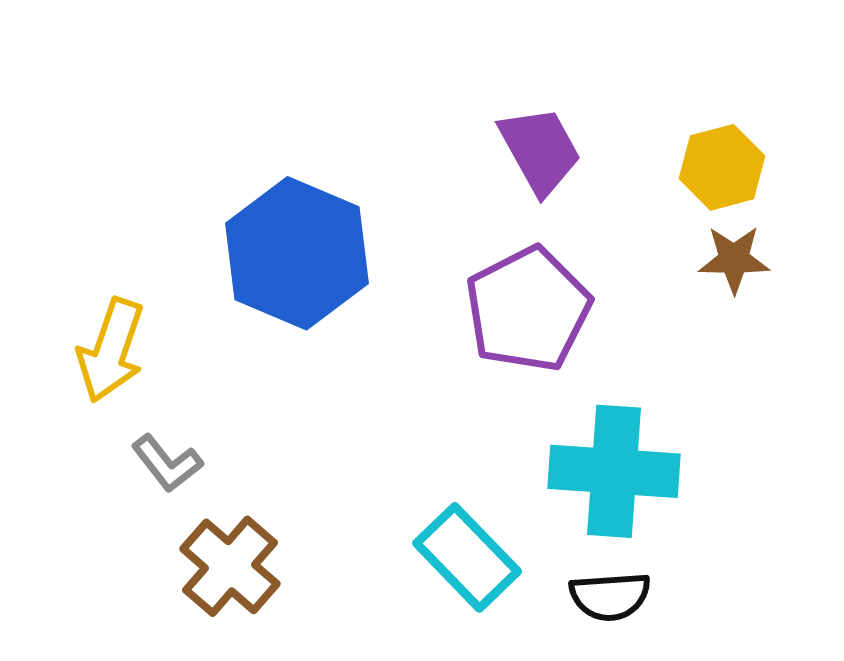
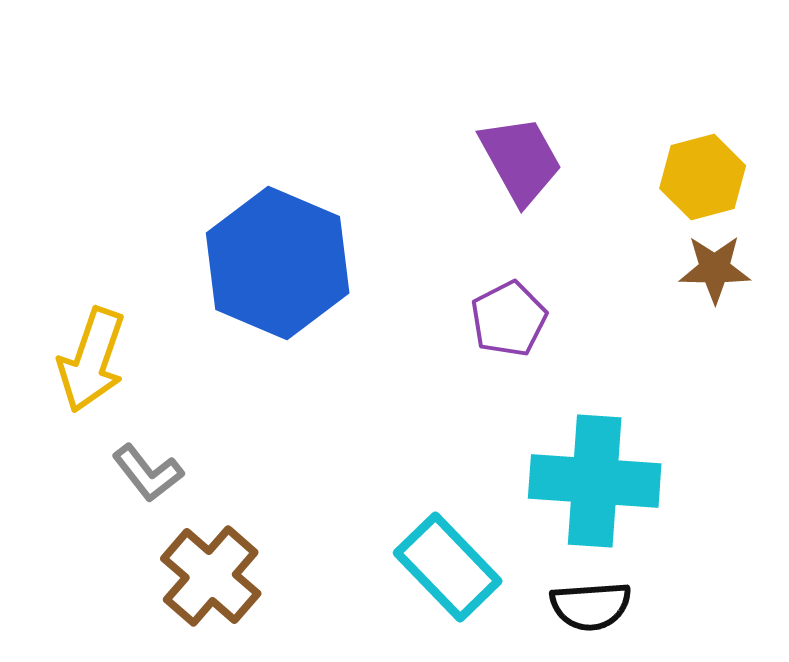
purple pentagon: (528, 309) -> (509, 319), size x0.6

